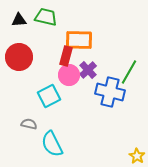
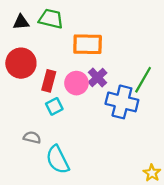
red rectangle: (66, 56) -> (49, 81), moved
cyan square: (49, 96) -> (54, 106), size x0.7

